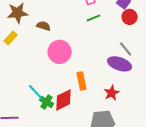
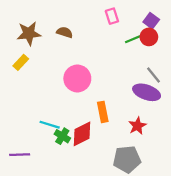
red circle: (130, 17) -> (149, 37), moved
green line: (94, 18) -> (133, 39), moved
brown semicircle: (44, 26) -> (65, 32), moved
cyan line: (36, 92) -> (50, 125), turned -30

